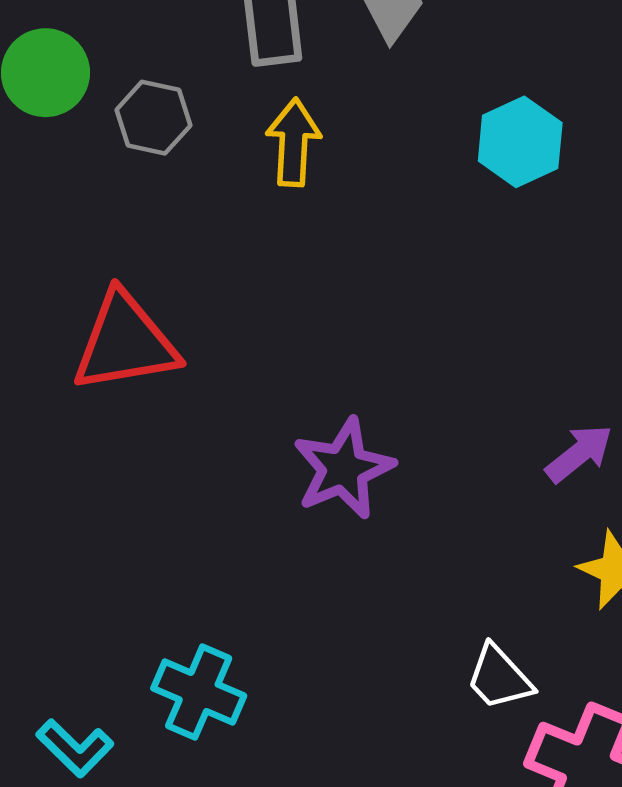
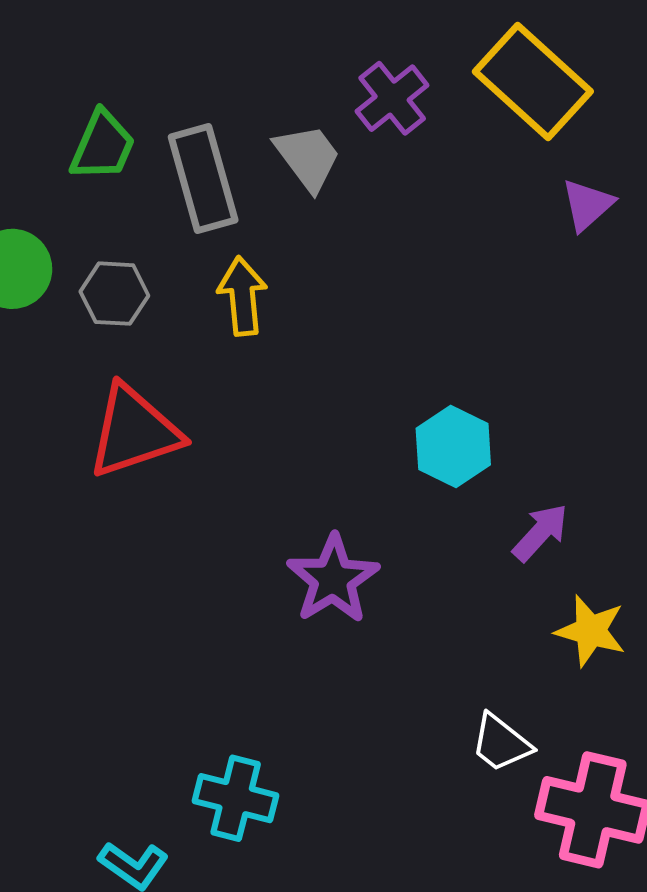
cyan hexagon: (520, 142) -> (453, 446), moved
red triangle: (125, 342) -> (134, 431), moved

